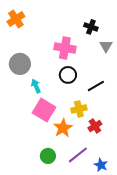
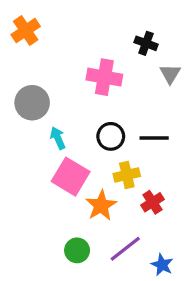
black circle: (68, 75) -> (111, 136), moved
black line: (96, 86) -> (154, 138), turned 30

